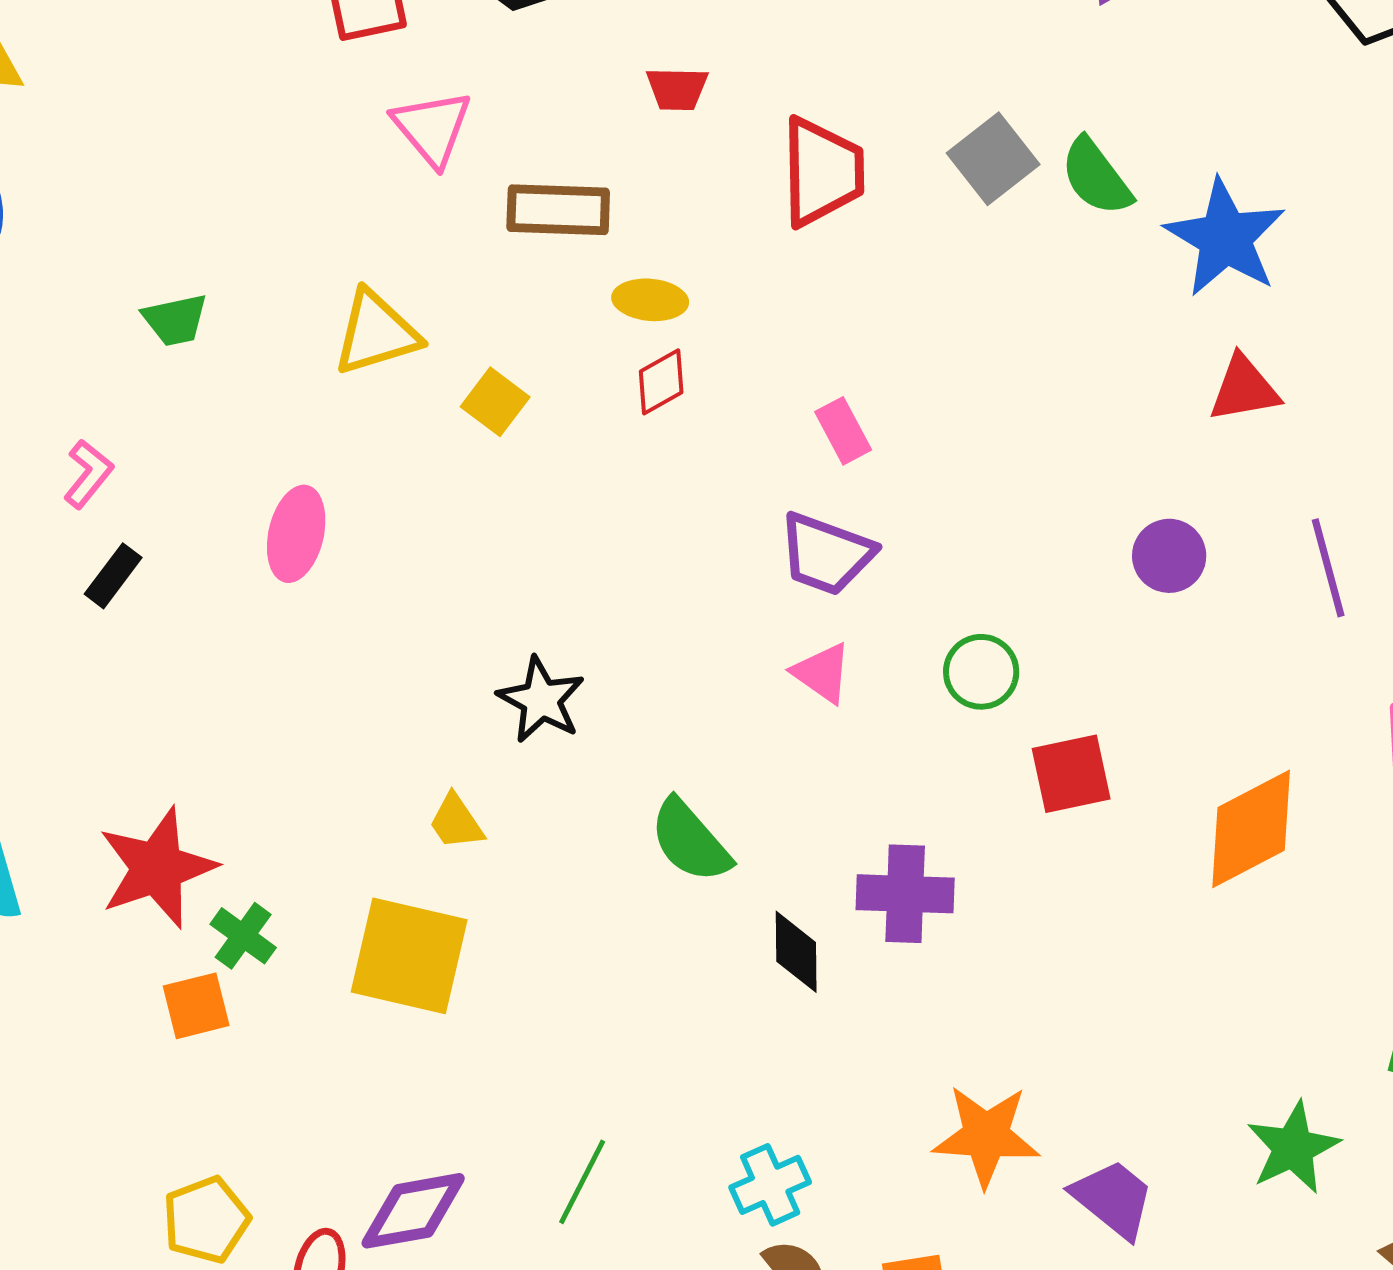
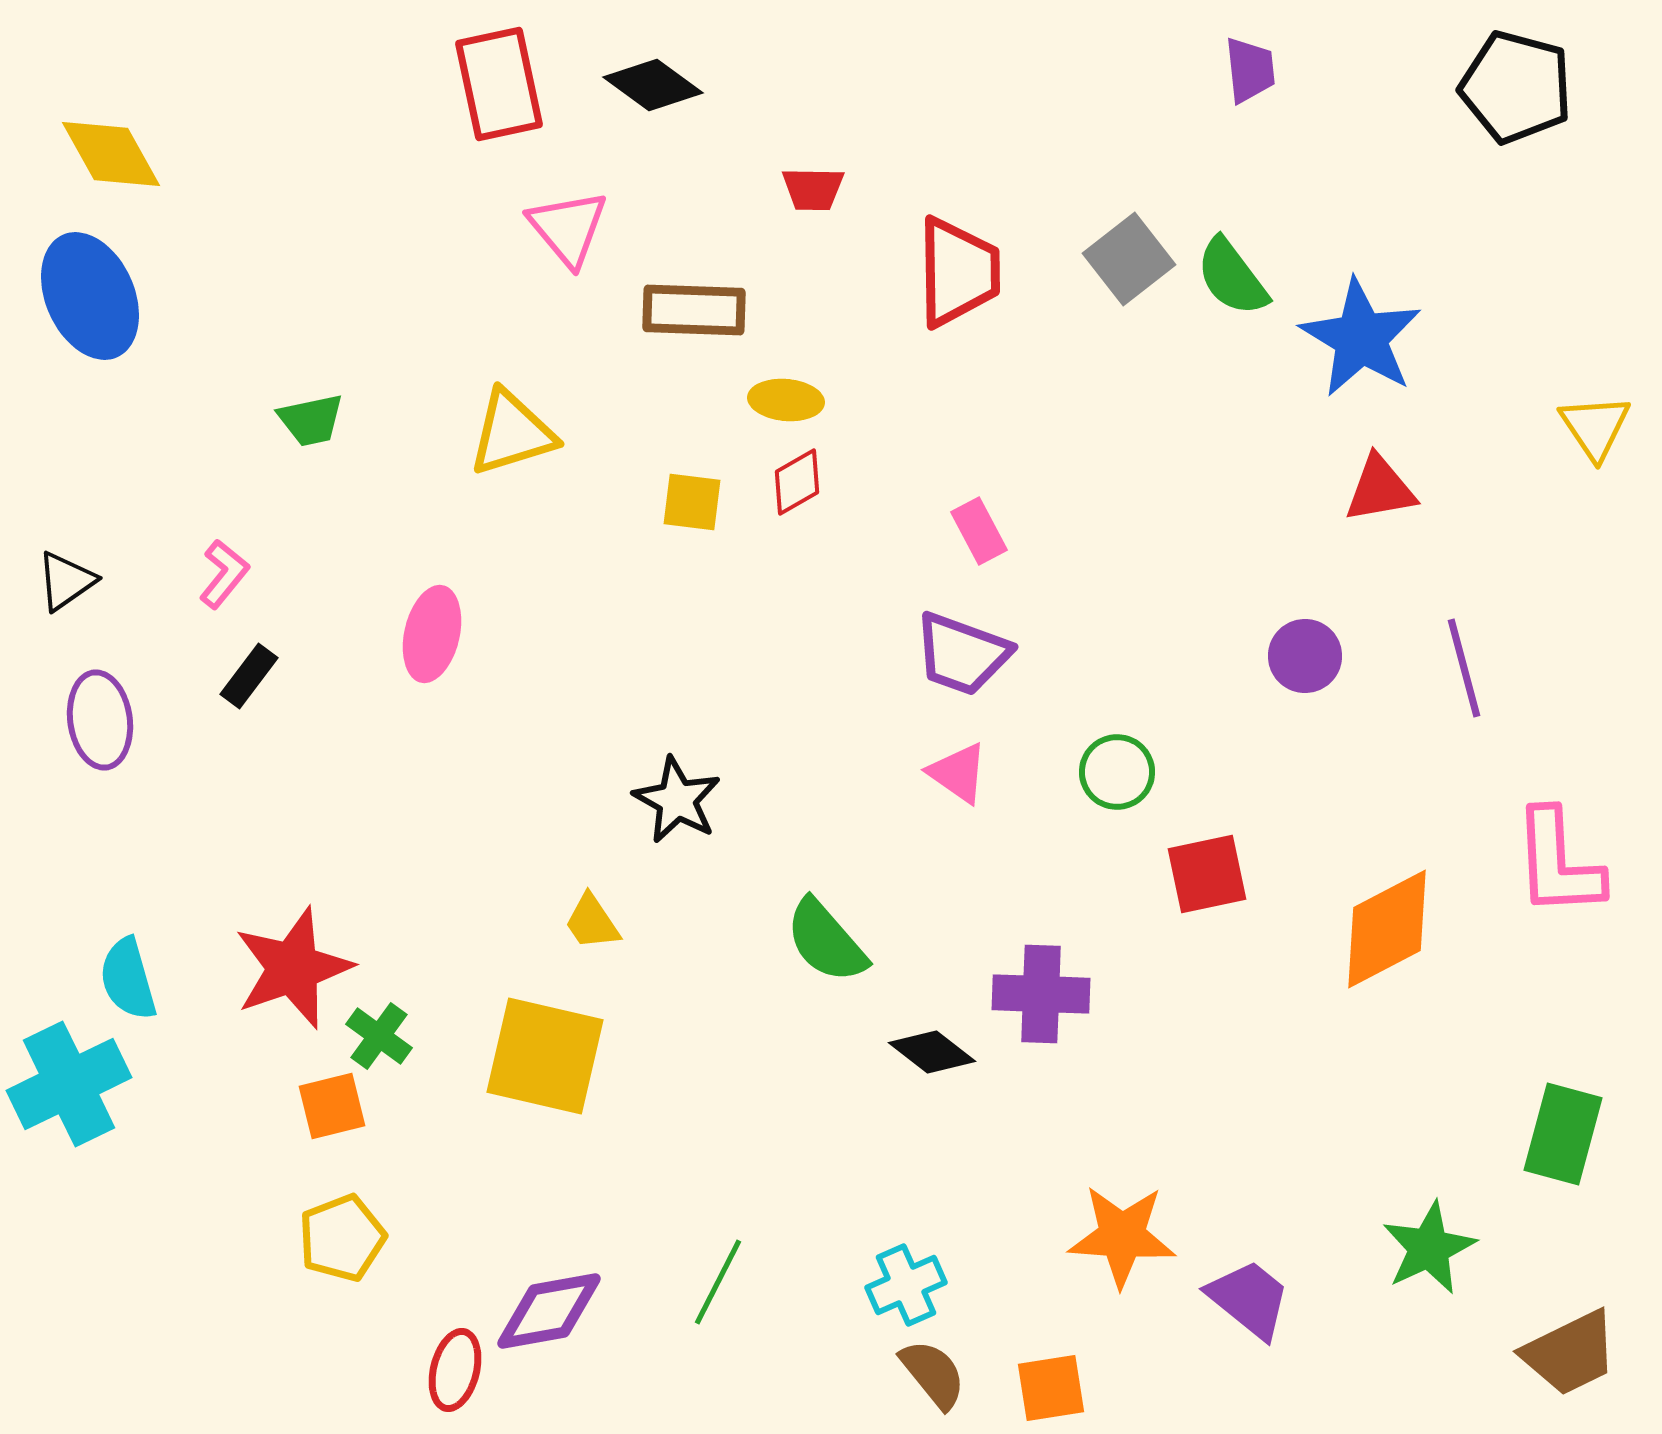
yellow square: (495, 402) -> (692, 502), moved, turned -30
black diamond: (796, 952) -> (932, 1052), turned -52
yellow pentagon: (206, 1220) -> (342, 1238), moved

